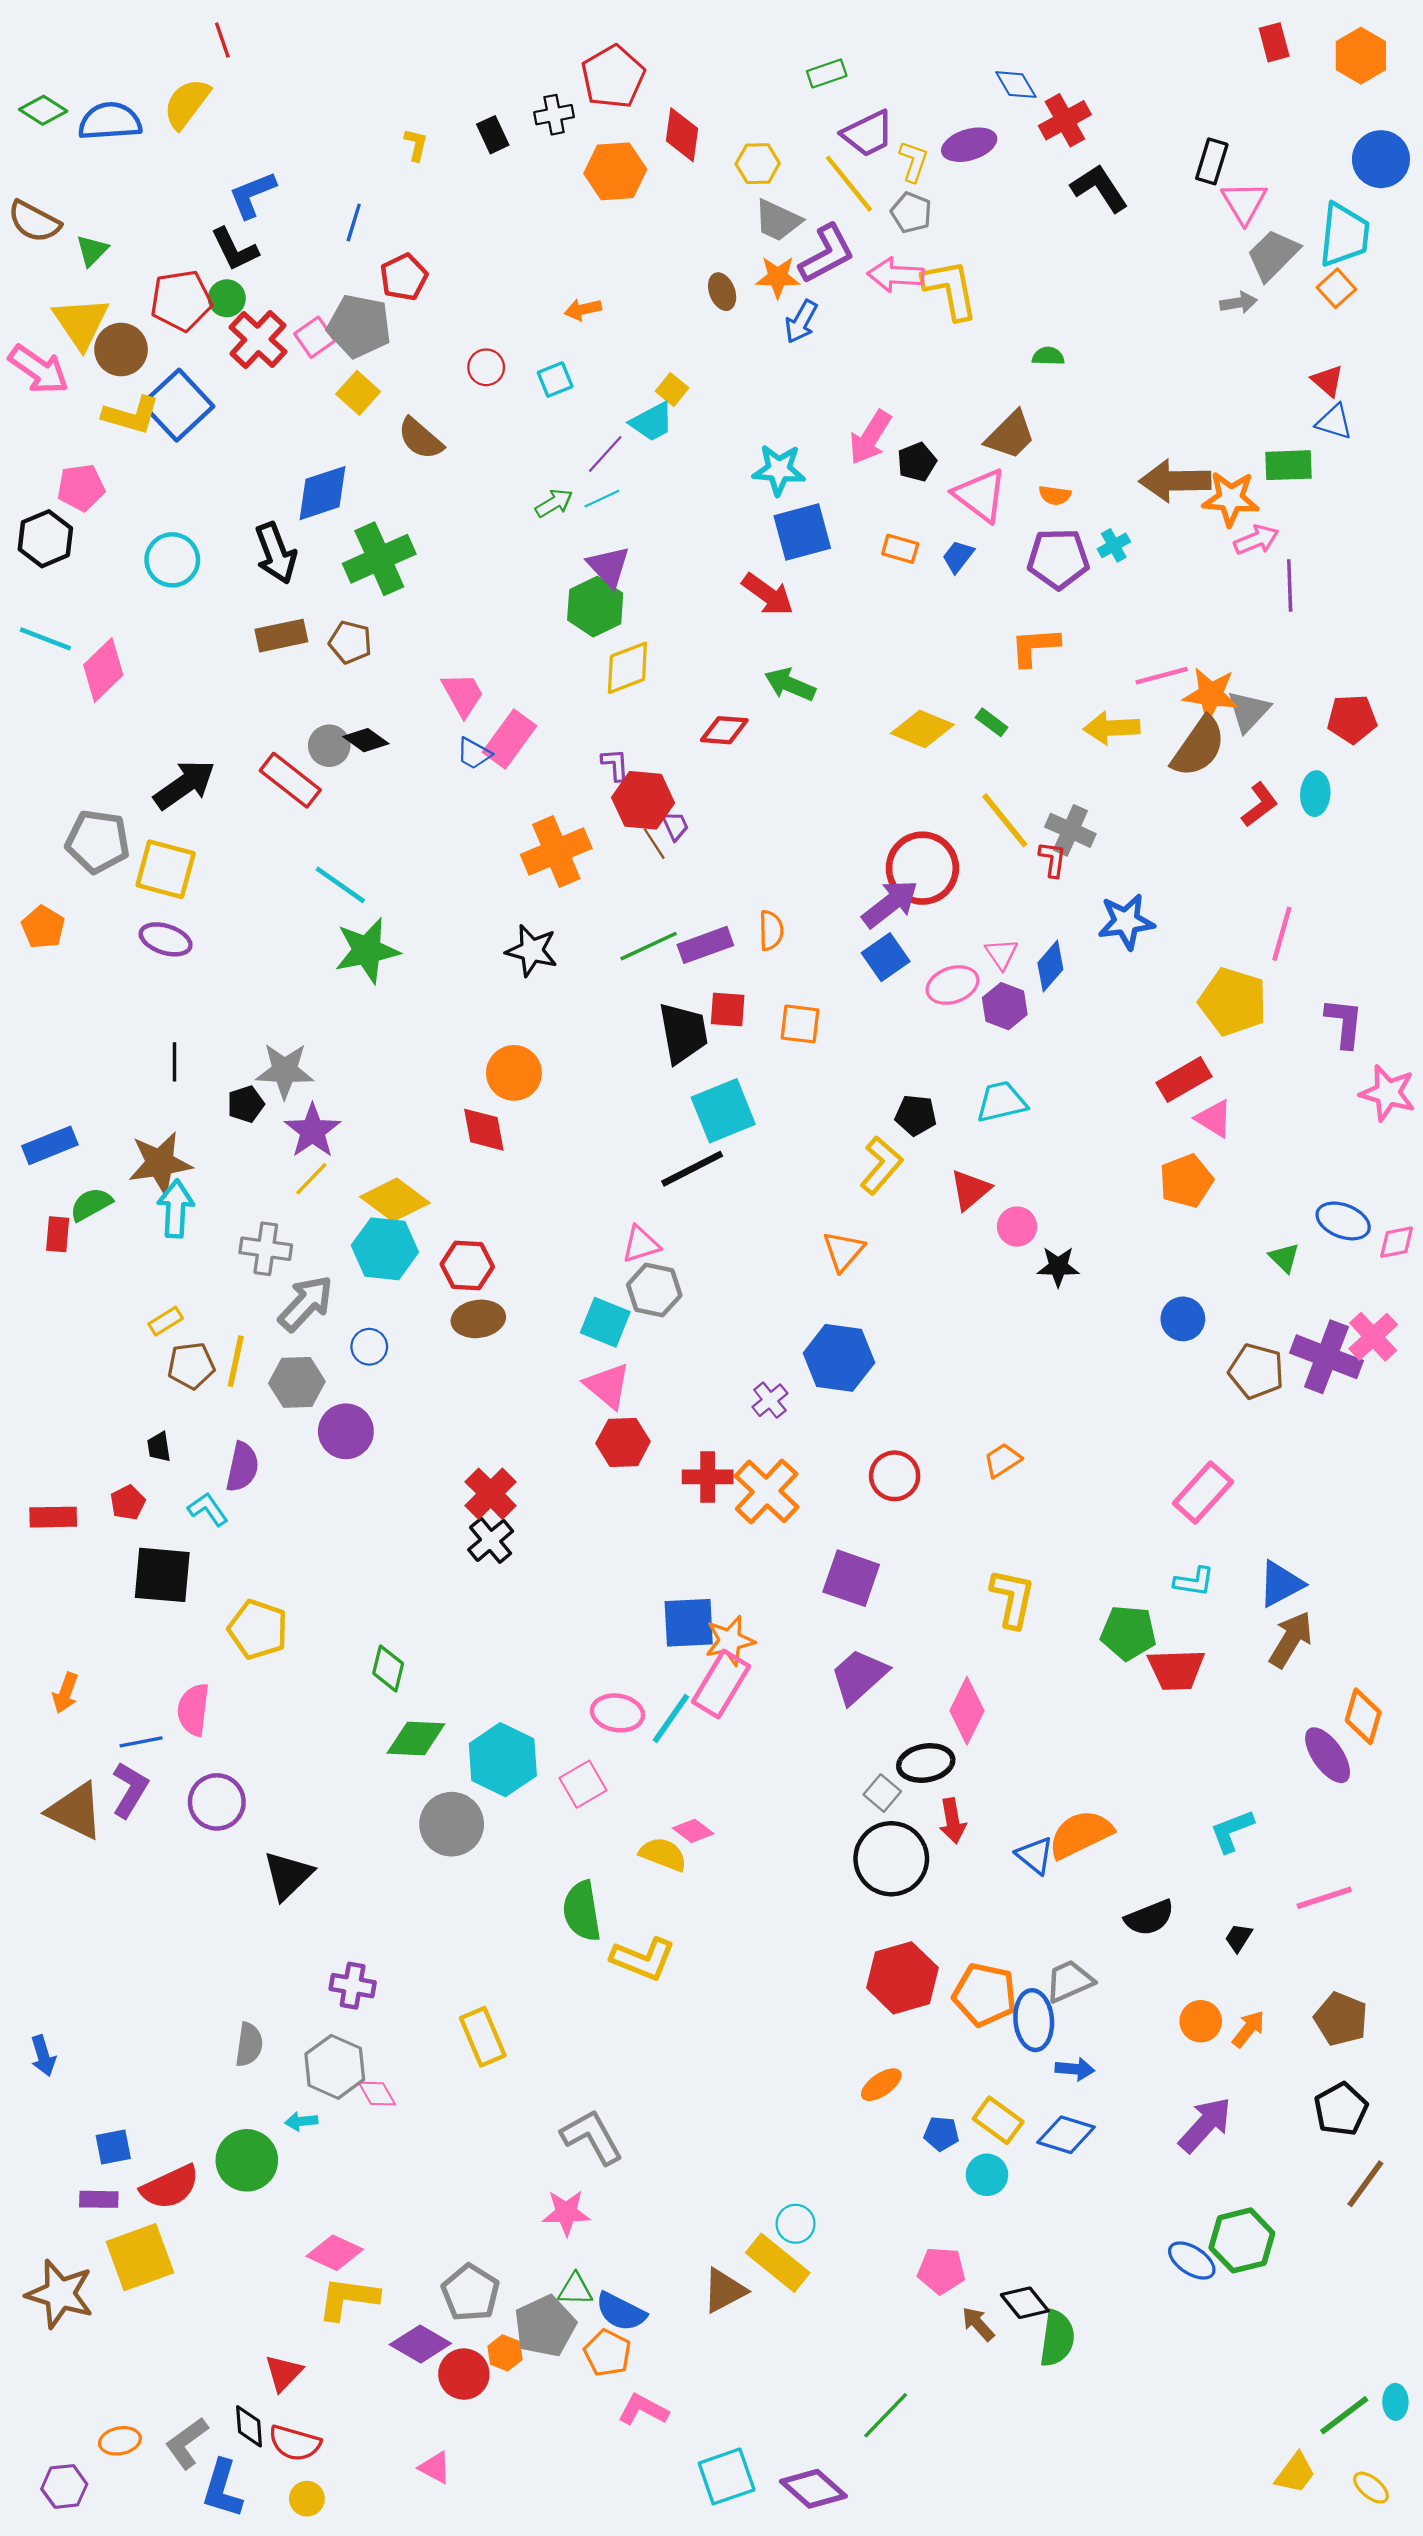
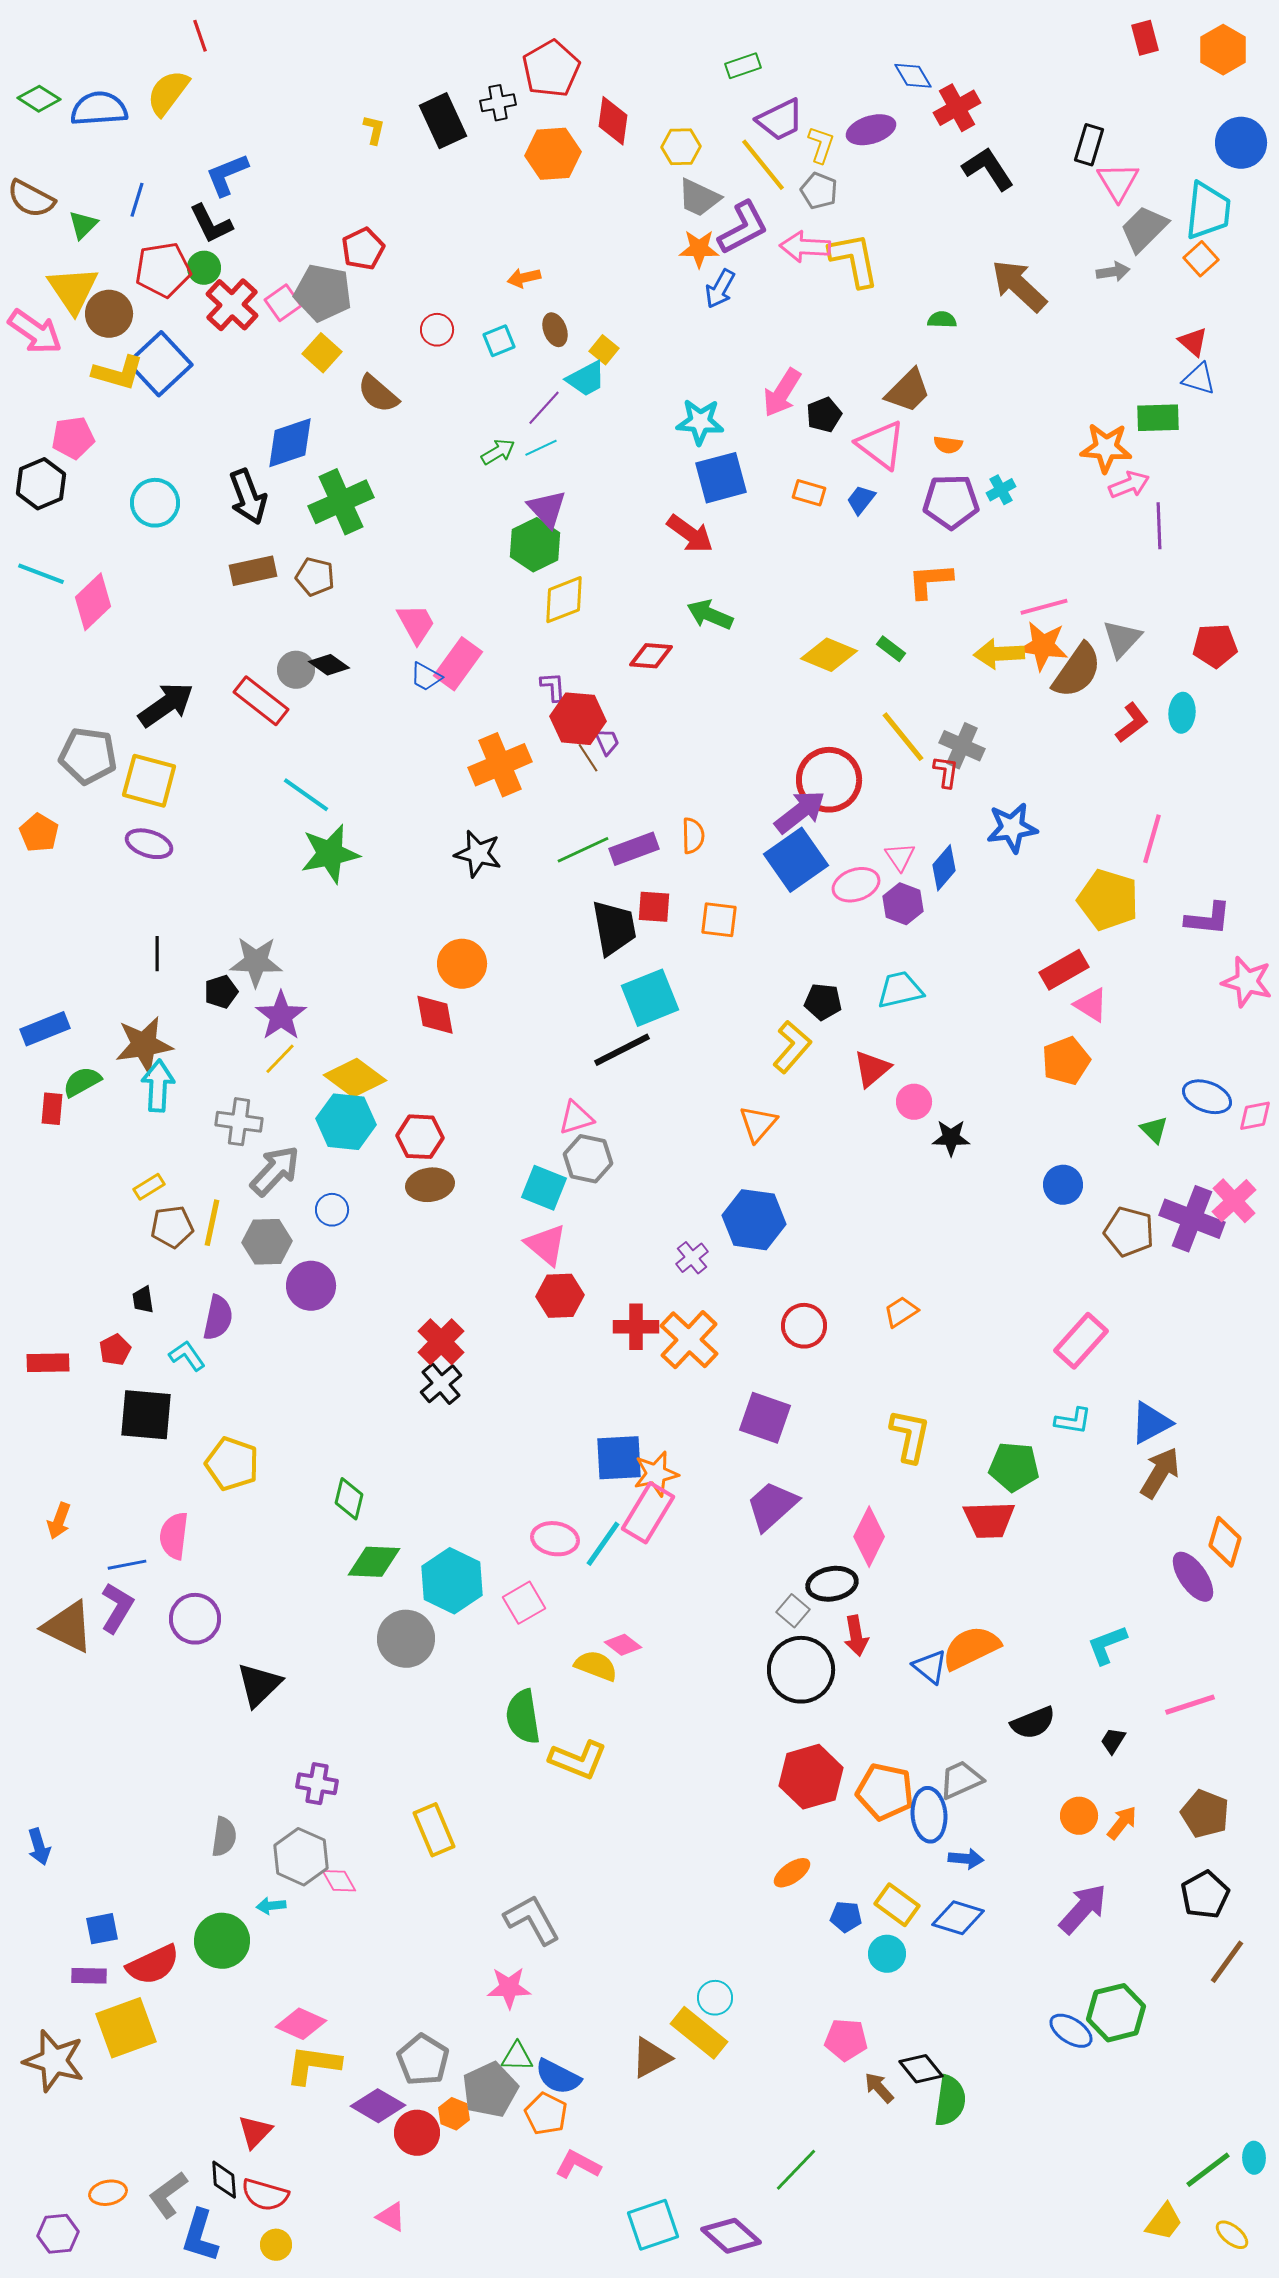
black rectangle: (493, 135) -> (443, 121), size x1.6
blue line: (354, 223) -> (137, 200), moved
brown ellipse: (722, 292) -> (555, 330), moved
brown arrow: (1175, 481) -> (1019, 286), moved, turned 44
orange star: (1211, 695) -> (1043, 646), moved
blue square: (886, 957) -> (796, 860), size x1.5
purple L-shape: (1344, 1023) -> (1208, 919), turned 90
red trapezoid: (1176, 1670) -> (989, 1520), moved

